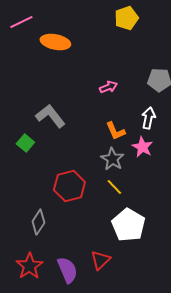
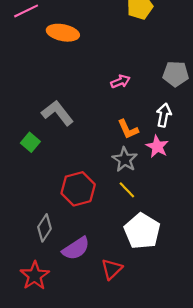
purple semicircle: (67, 270) -> (76, 248), moved, turned 80

